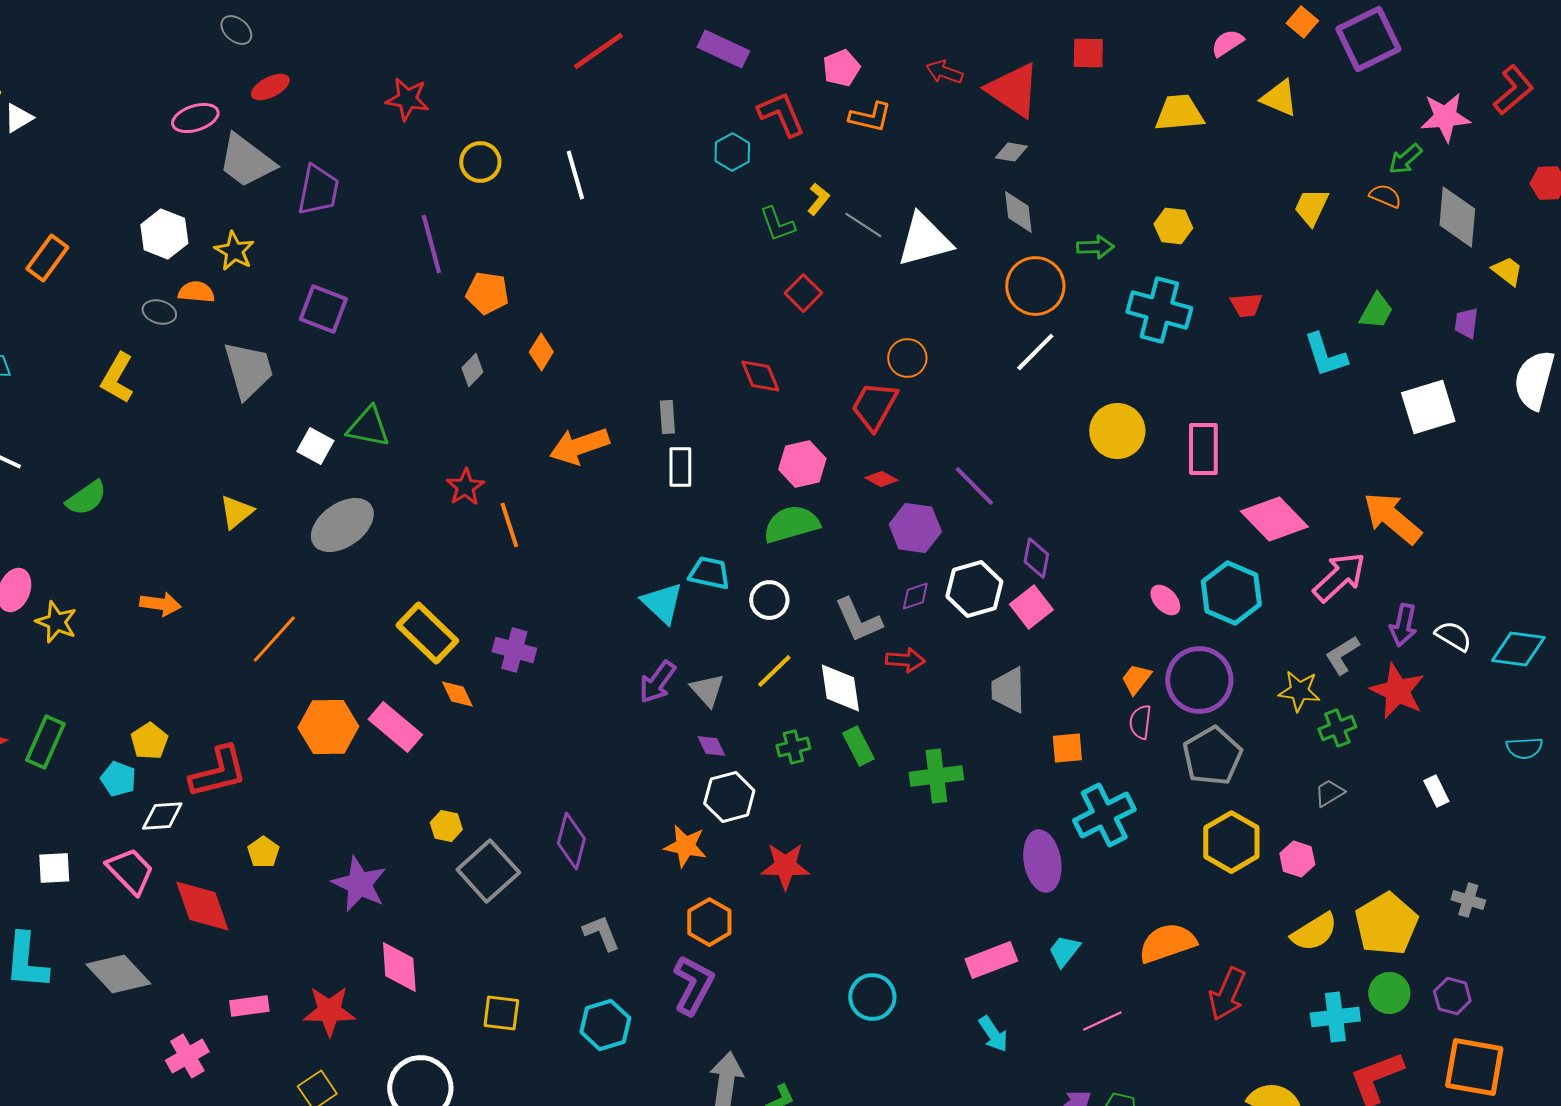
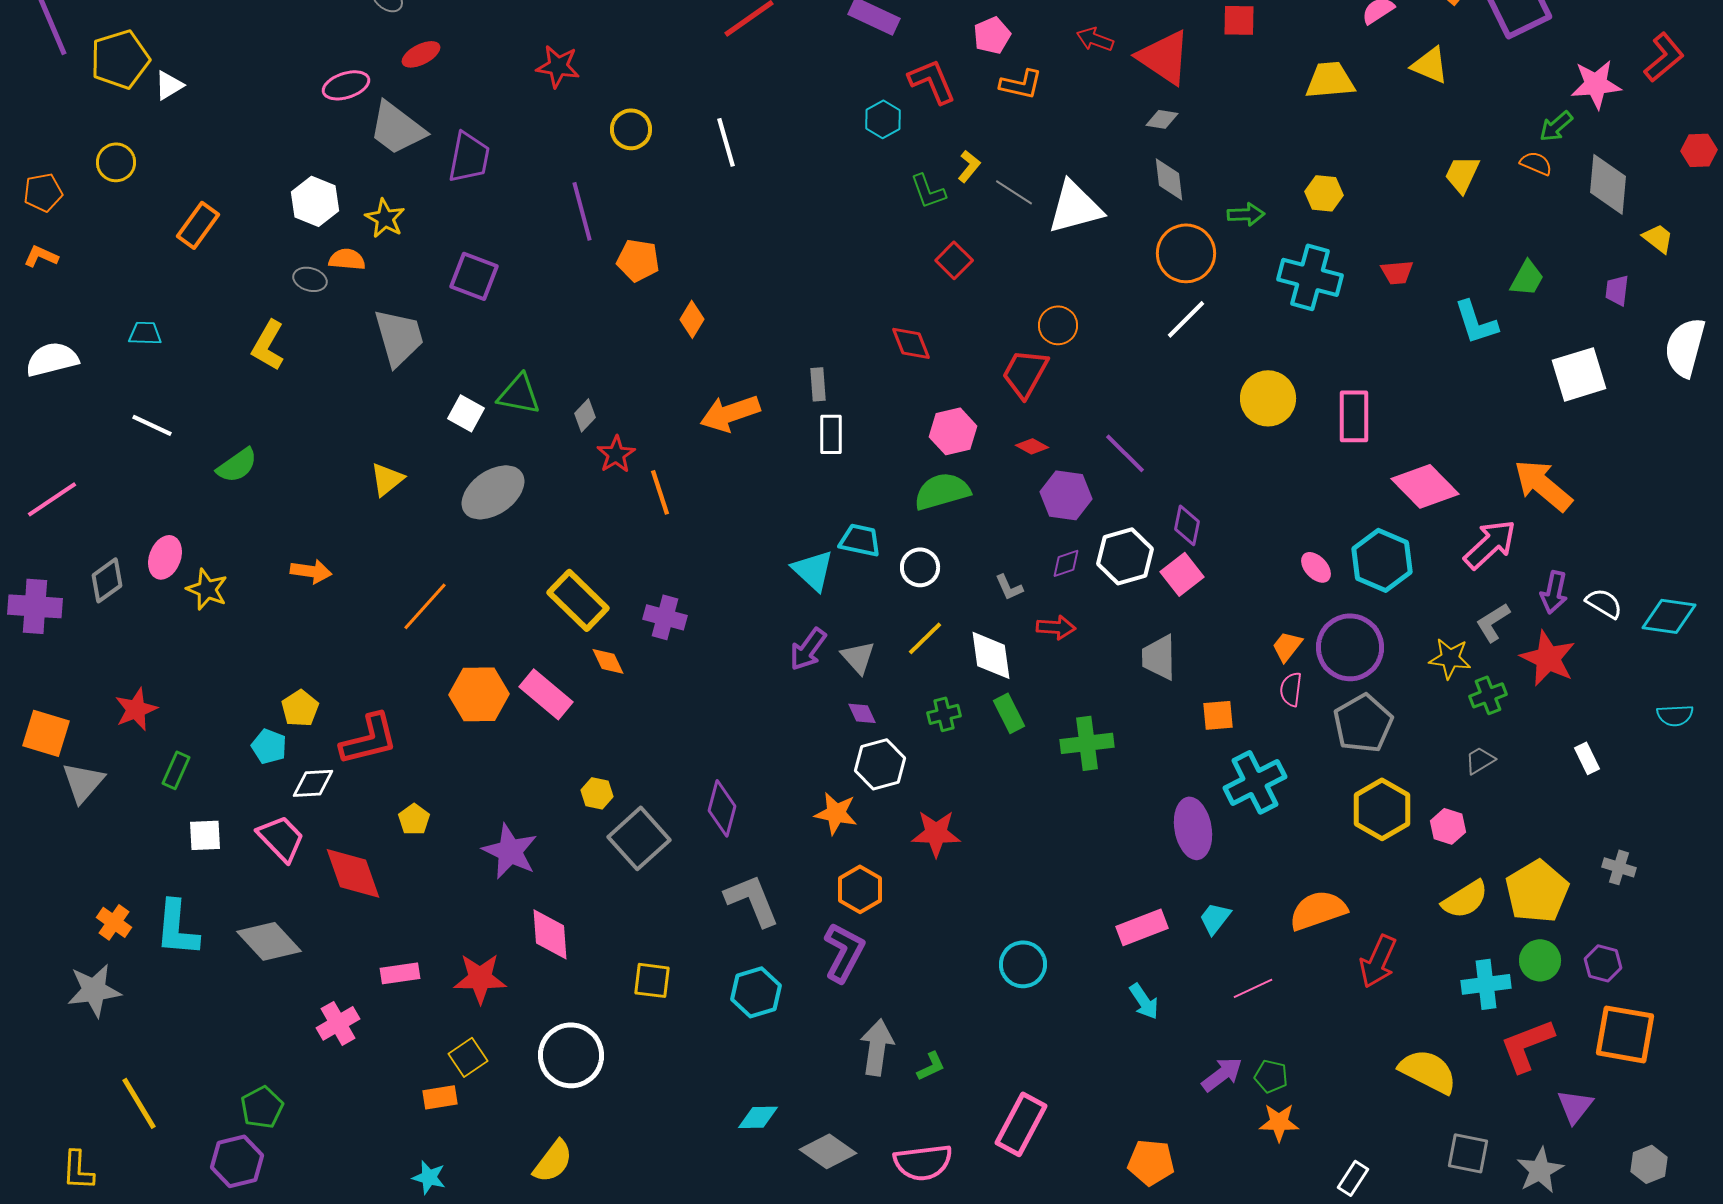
gray diamond: (472, 370) -> (585, 415), moved
gray L-shape: (858, 620) -> (1009, 587), size x0.6
green rectangle: (45, 742) -> (176, 770), moved, size x0.7
gray L-shape: (601, 933) -> (752, 900), size x1.5

